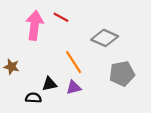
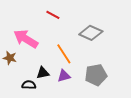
pink arrow: (35, 25) -> (26, 39), moved, turned -65
gray pentagon: (122, 74) -> (96, 75), moved

